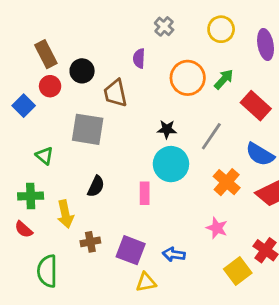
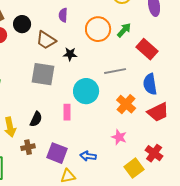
brown trapezoid: (115, 93) -> (46, 40), turned -45
gray square: (88, 129) -> (43, 74), moved
black star: (167, 129) -> (70, 54), moved
gray line: (211, 136) -> (115, 71), turned 45
blue semicircle: (260, 154) -> (150, 84), turned 50
black semicircle: (96, 186) -> (36, 119), moved

